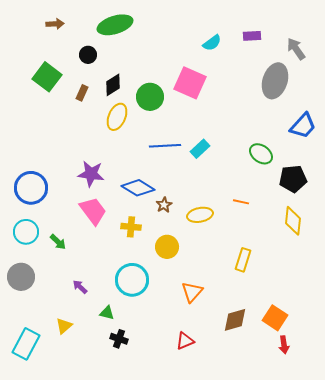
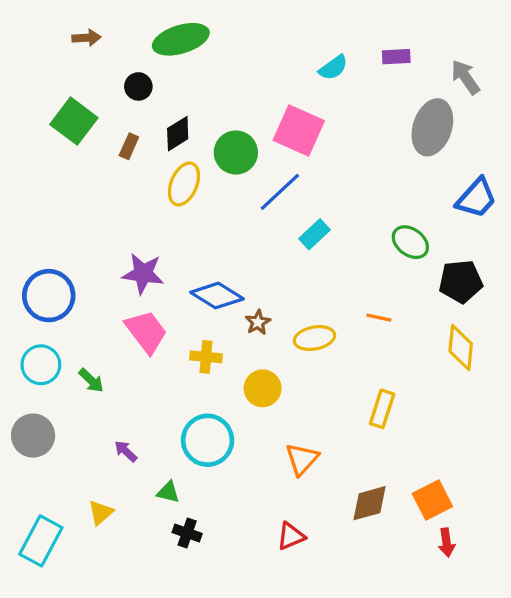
blue line: (165, 146) -> (280, 192), moved, turned -40
orange square: (275, 318) -> (432, 500), turned 30

